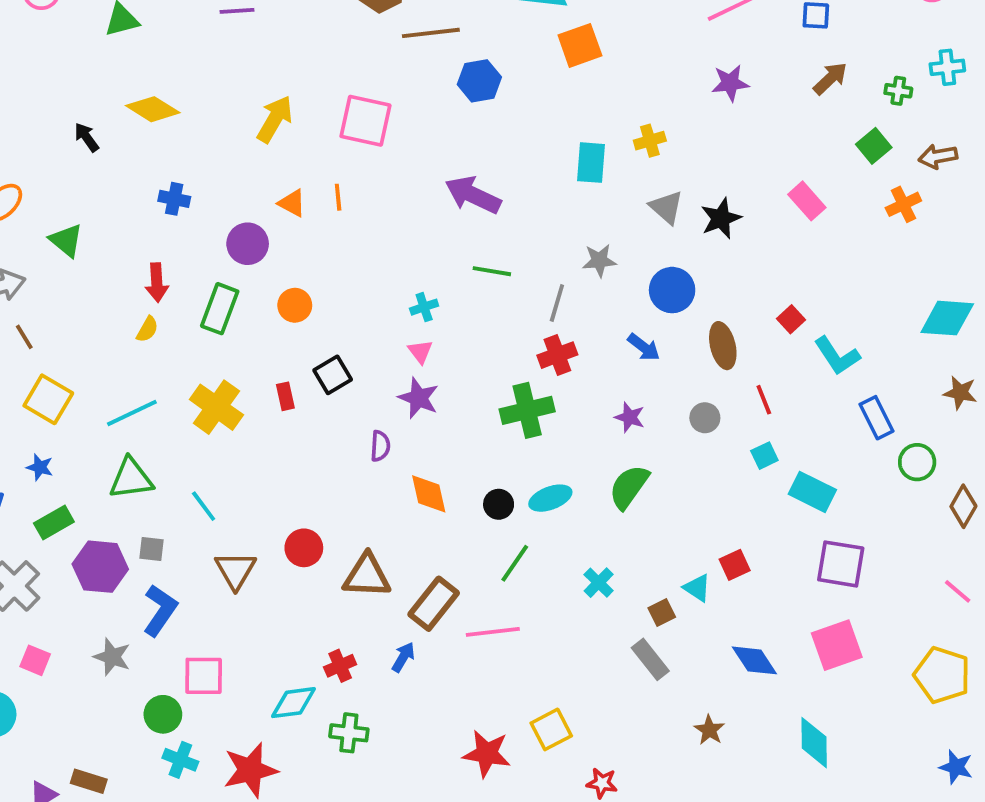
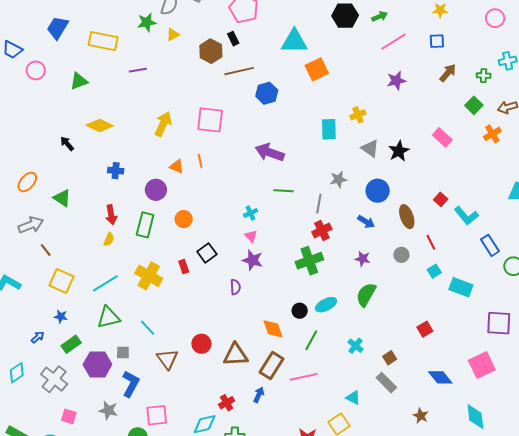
orange diamond: (429, 494) -> (273, 329), moved
purple square: (841, 564) -> (499, 323), moved
cyan triangle: (697, 588) -> (353, 398), moved

